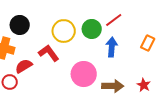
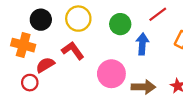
red line: (114, 20) -> (158, 14), moved
yellow circle: (64, 31) -> (78, 19), moved

